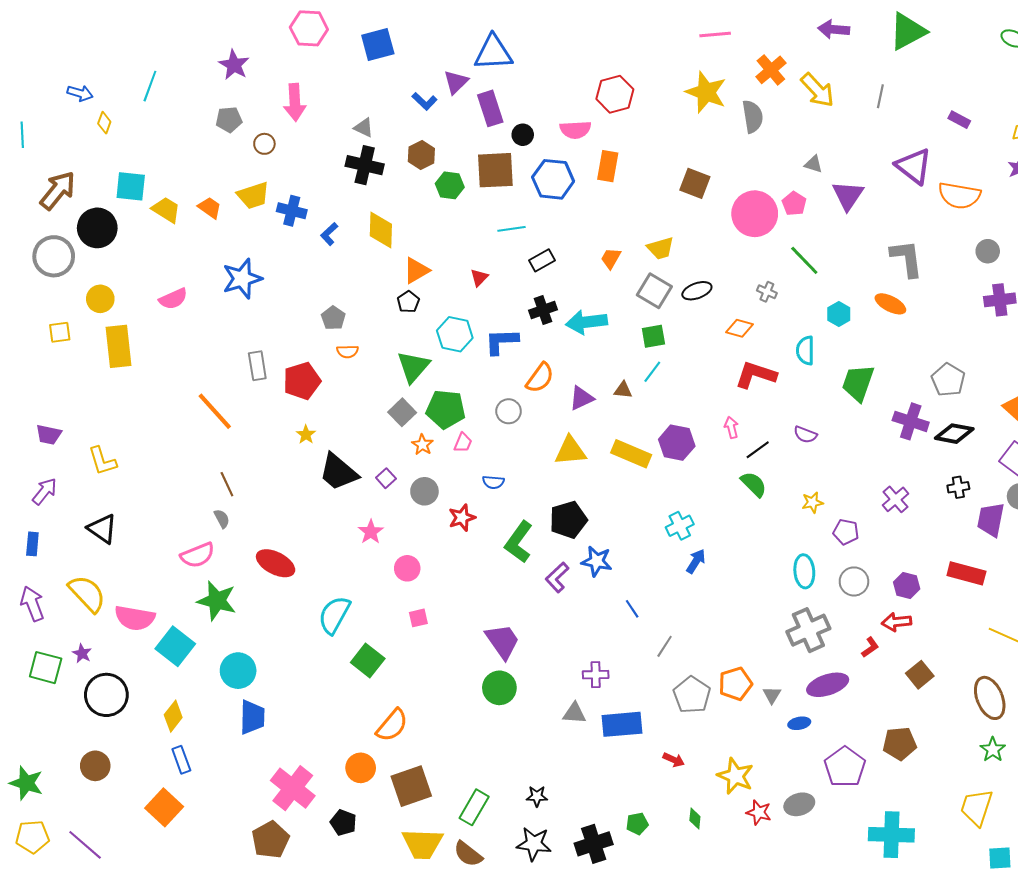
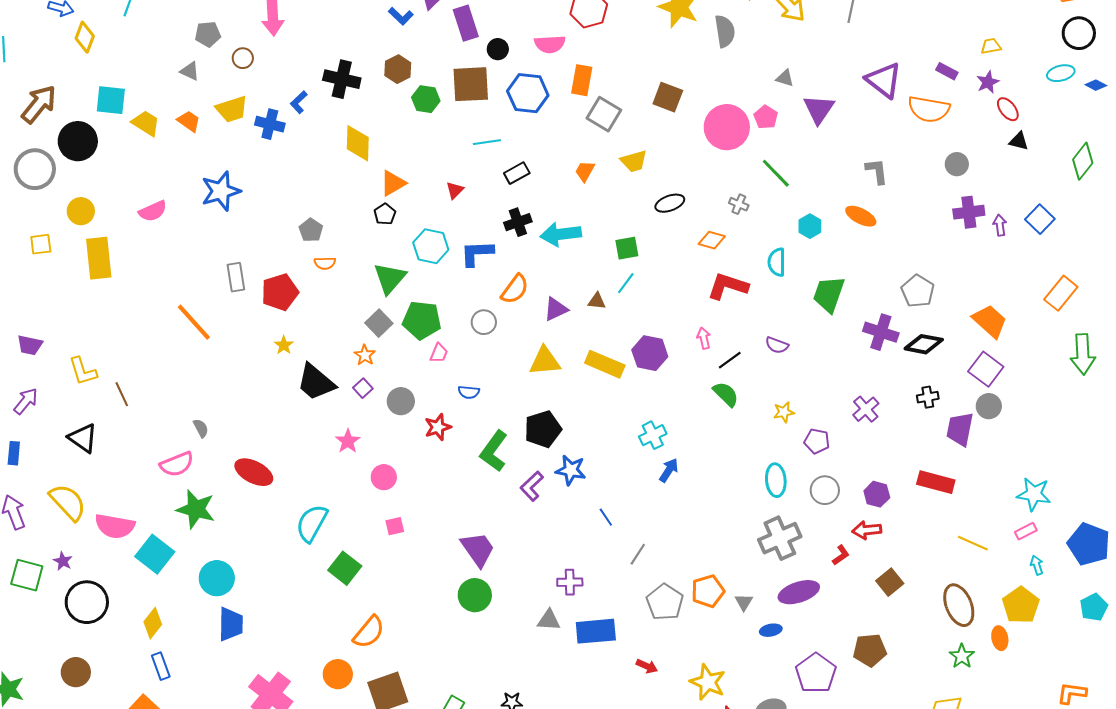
purple rectangle: (959, 120) -> (947, 71), moved
yellow diamond: (104, 123) -> (85, 37), size x1.4
gray triangle: (364, 128) -> (190, 71), moved
blue L-shape: (329, 234) -> (299, 102), moved
gray L-shape: (907, 258) -> (877, 171), size x0.7
gray square: (654, 291) -> (604, 114), moved
orange star: (422, 445) -> (365, 355), moved
brown line: (227, 484) -> (122, 394), moved

